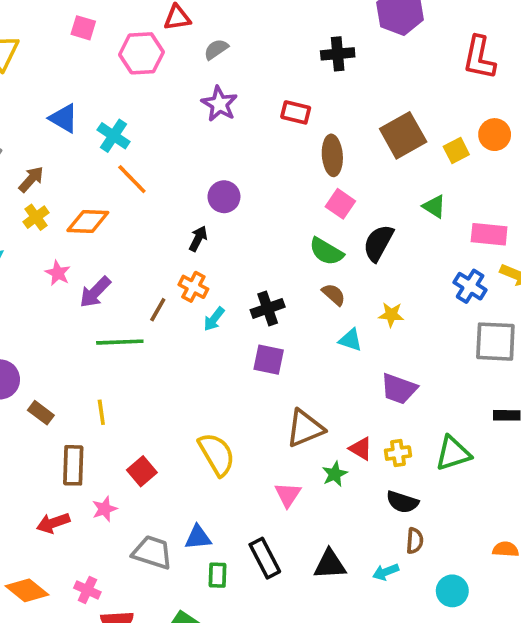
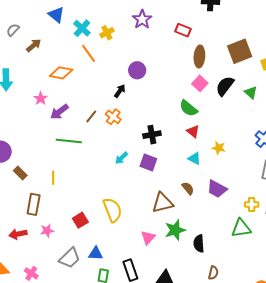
yellow cross: (36, 217) -> (107, 33), moved
black semicircle: (378, 243) -> (225, 86), moved
brown semicircle: (334, 295) -> (188, 188), moved
brown line: (158, 310) -> (91, 116), moved
cyan arrow: (214, 319) -> (121, 158), moved
red triangle: (361, 449) -> (193, 131), moved
yellow cross: (398, 453) -> (252, 205), moved
red square: (142, 471) -> (80, 220), moved
green star: (335, 474) -> (175, 230), size x1.5
black semicircle: (402, 502) -> (199, 244), moved, turned 60
gray trapezoid: (152, 552) -> (70, 258), turned 110

